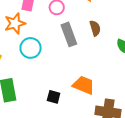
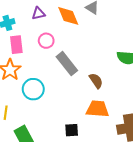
brown semicircle: (95, 28) -> (96, 81), moved

